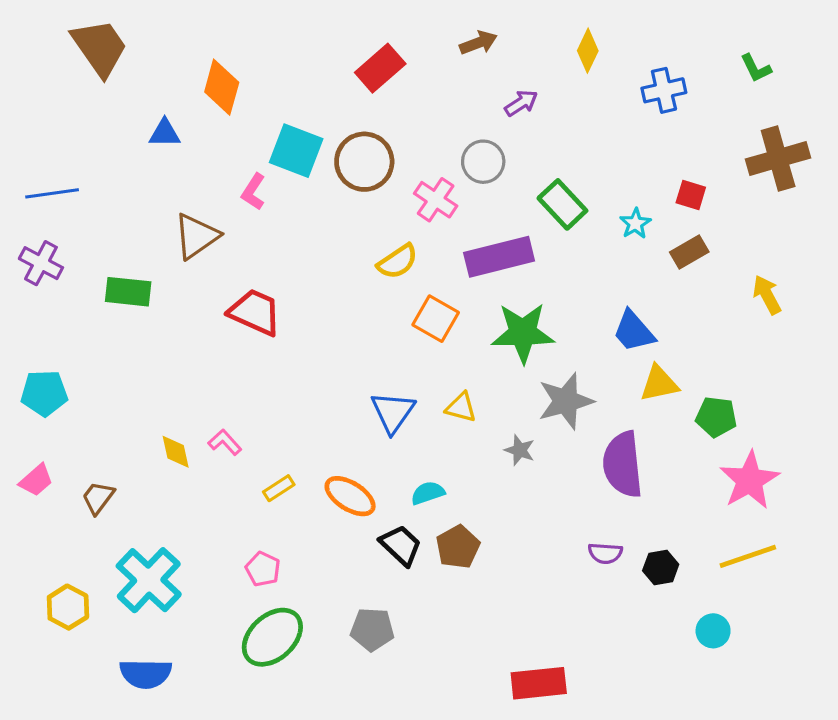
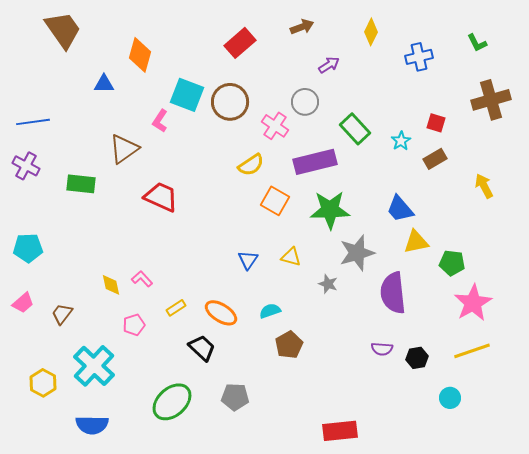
blue triangle: (393, 412) -> (248, 260), size x0.7
black trapezoid: (401, 545) -> (202, 348), moved
pink pentagon: (263, 569) -> (134, 325), moved, turned 30

